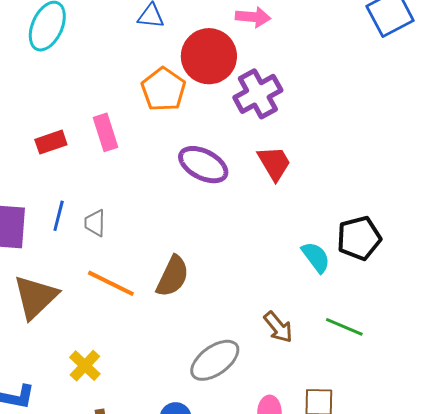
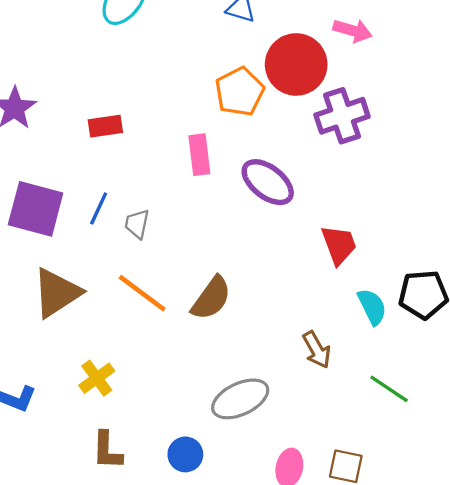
pink rectangle: (106, 132) -> (199, 155), moved
red trapezoid: (274, 163) -> (339, 245), moved
brown arrow: (278, 327) -> (317, 350), moved

